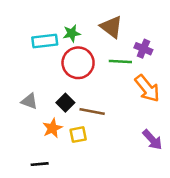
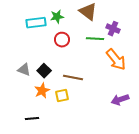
red circle: (78, 63) -> (62, 40), size x0.6
black square: (65, 103) -> (44, 71), moved
purple arrow: (152, 140) -> (120, 100), turned 114

